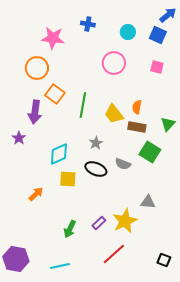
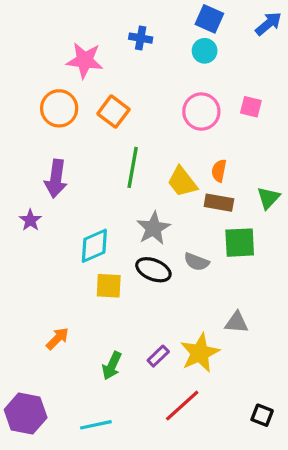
blue square: (158, 35) -> (209, 19), moved
pink circle: (114, 63) -> (201, 112), moved
orange square: (55, 94) -> (113, 112), moved
gray star: (96, 143) -> (153, 228), size x1.5
green square: (150, 152) -> (240, 243), turned -35
orange arrow: (36, 194) -> (58, 338), moved

